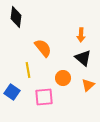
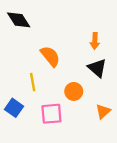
black diamond: (16, 17) -> (19, 20), turned -40
orange triangle: (88, 85) -> (103, 111), moved

